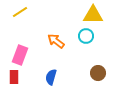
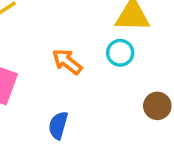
brown circle: (98, 73) -> (157, 106), moved

